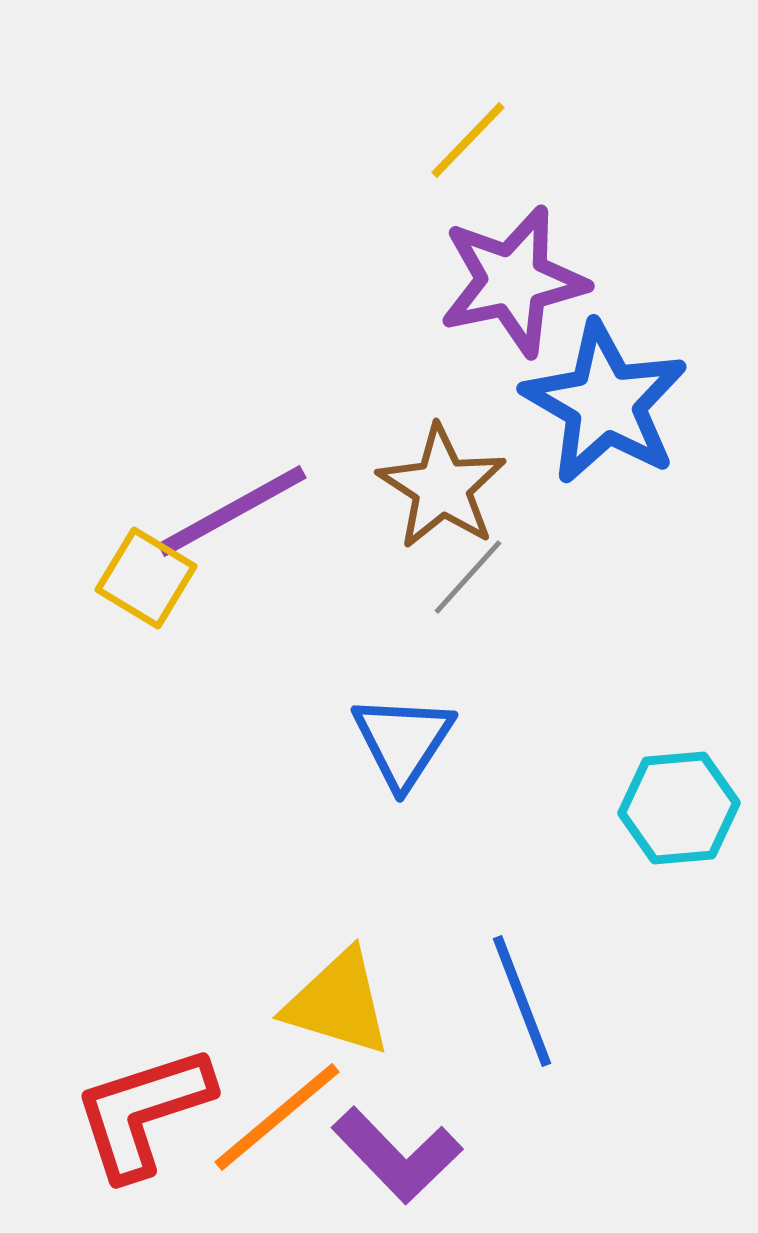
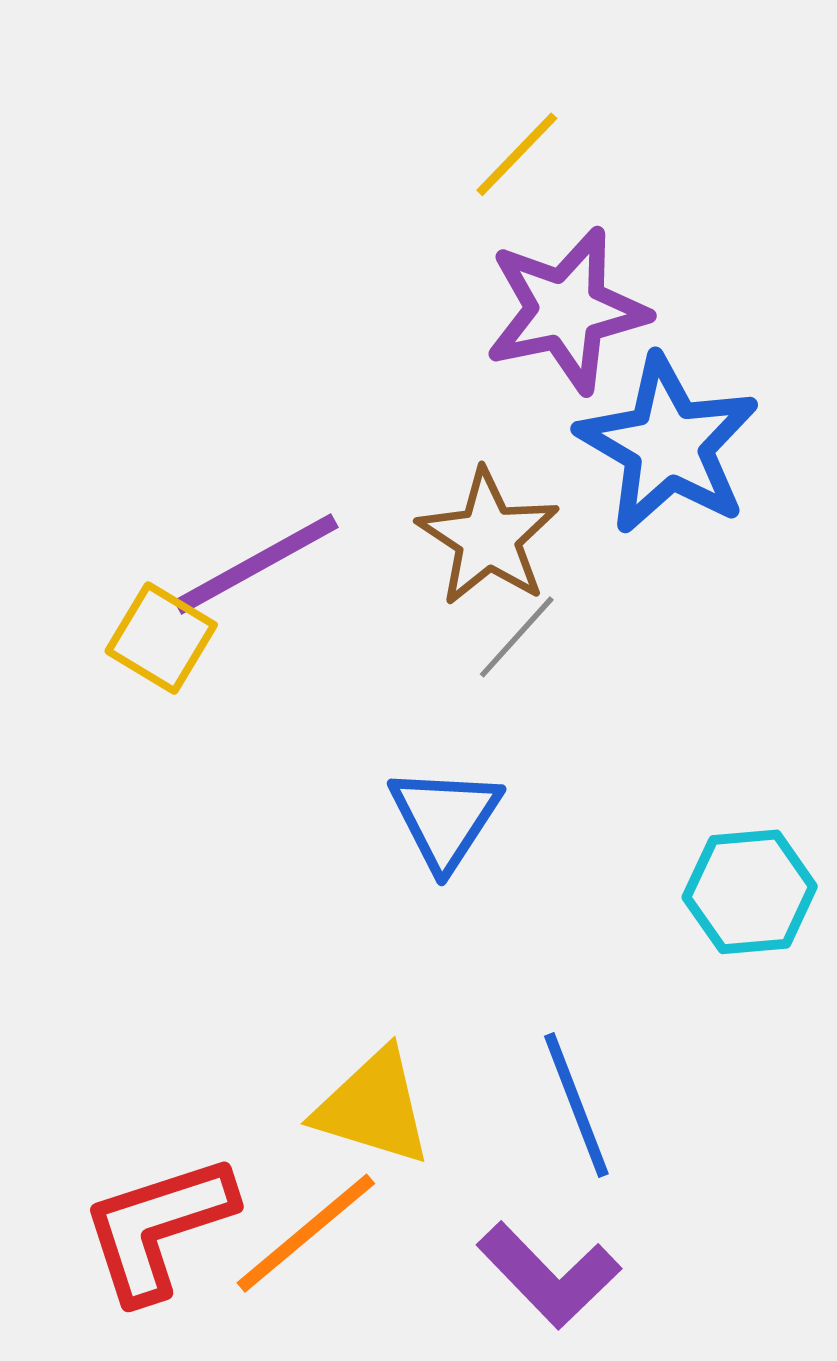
purple L-shape: (397, 1155) -> (549, 1275), moved

